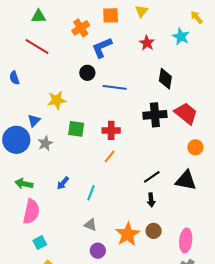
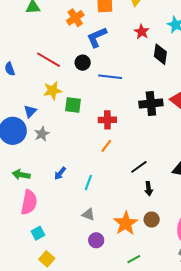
red line: (37, 46) -> (49, 60), moved
black diamond: (165, 79) -> (160, 54), moved
green square: (76, 129) -> (73, 105), moved
black line: (152, 177) -> (139, 167), moved

